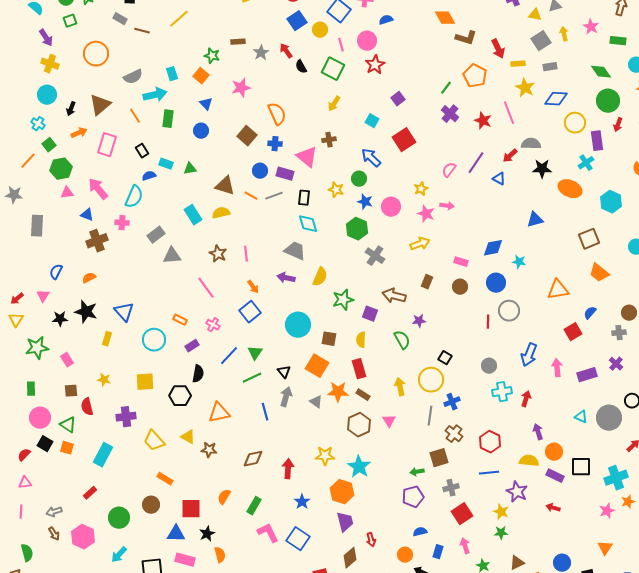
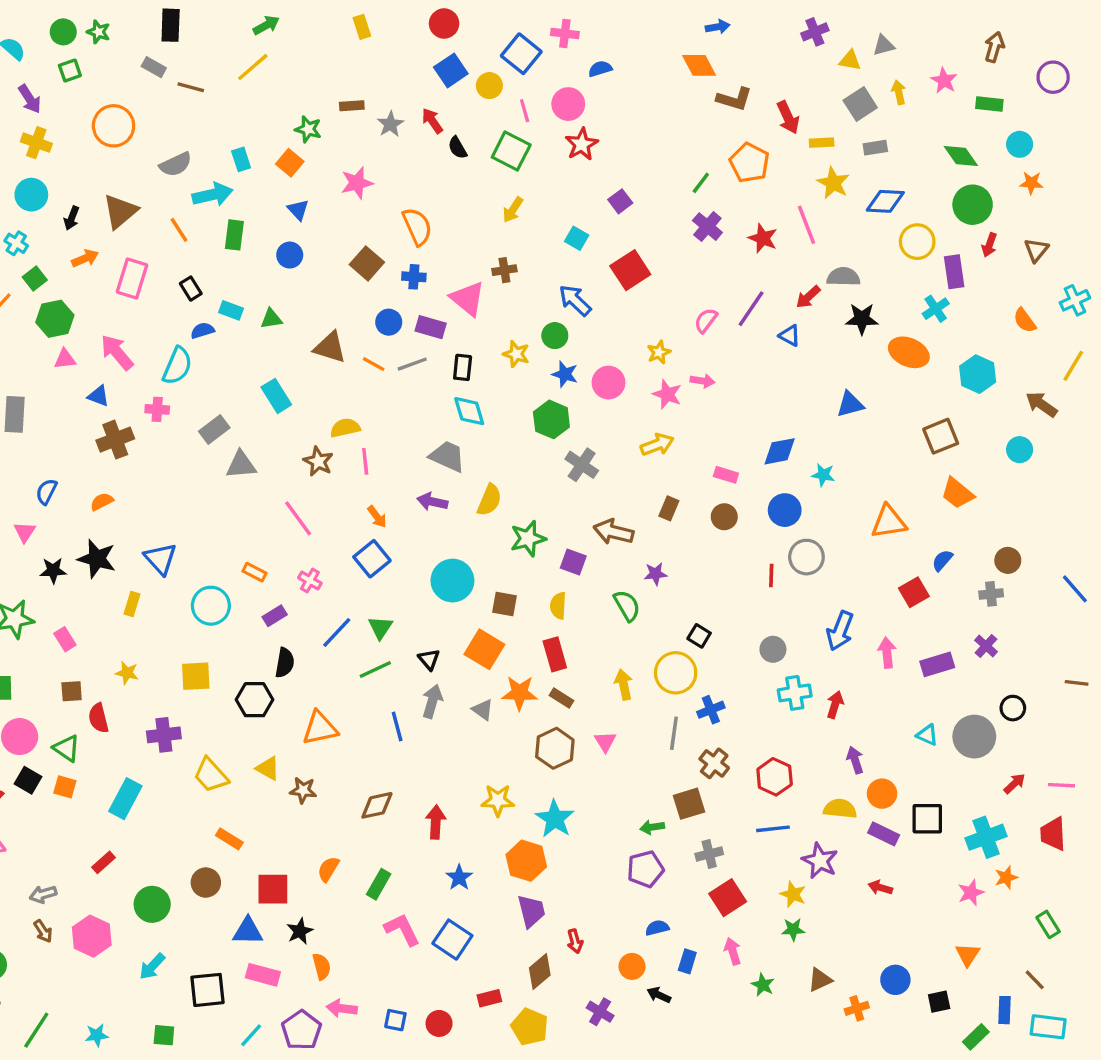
yellow semicircle: (221, 213) -> (345, 428), moved

